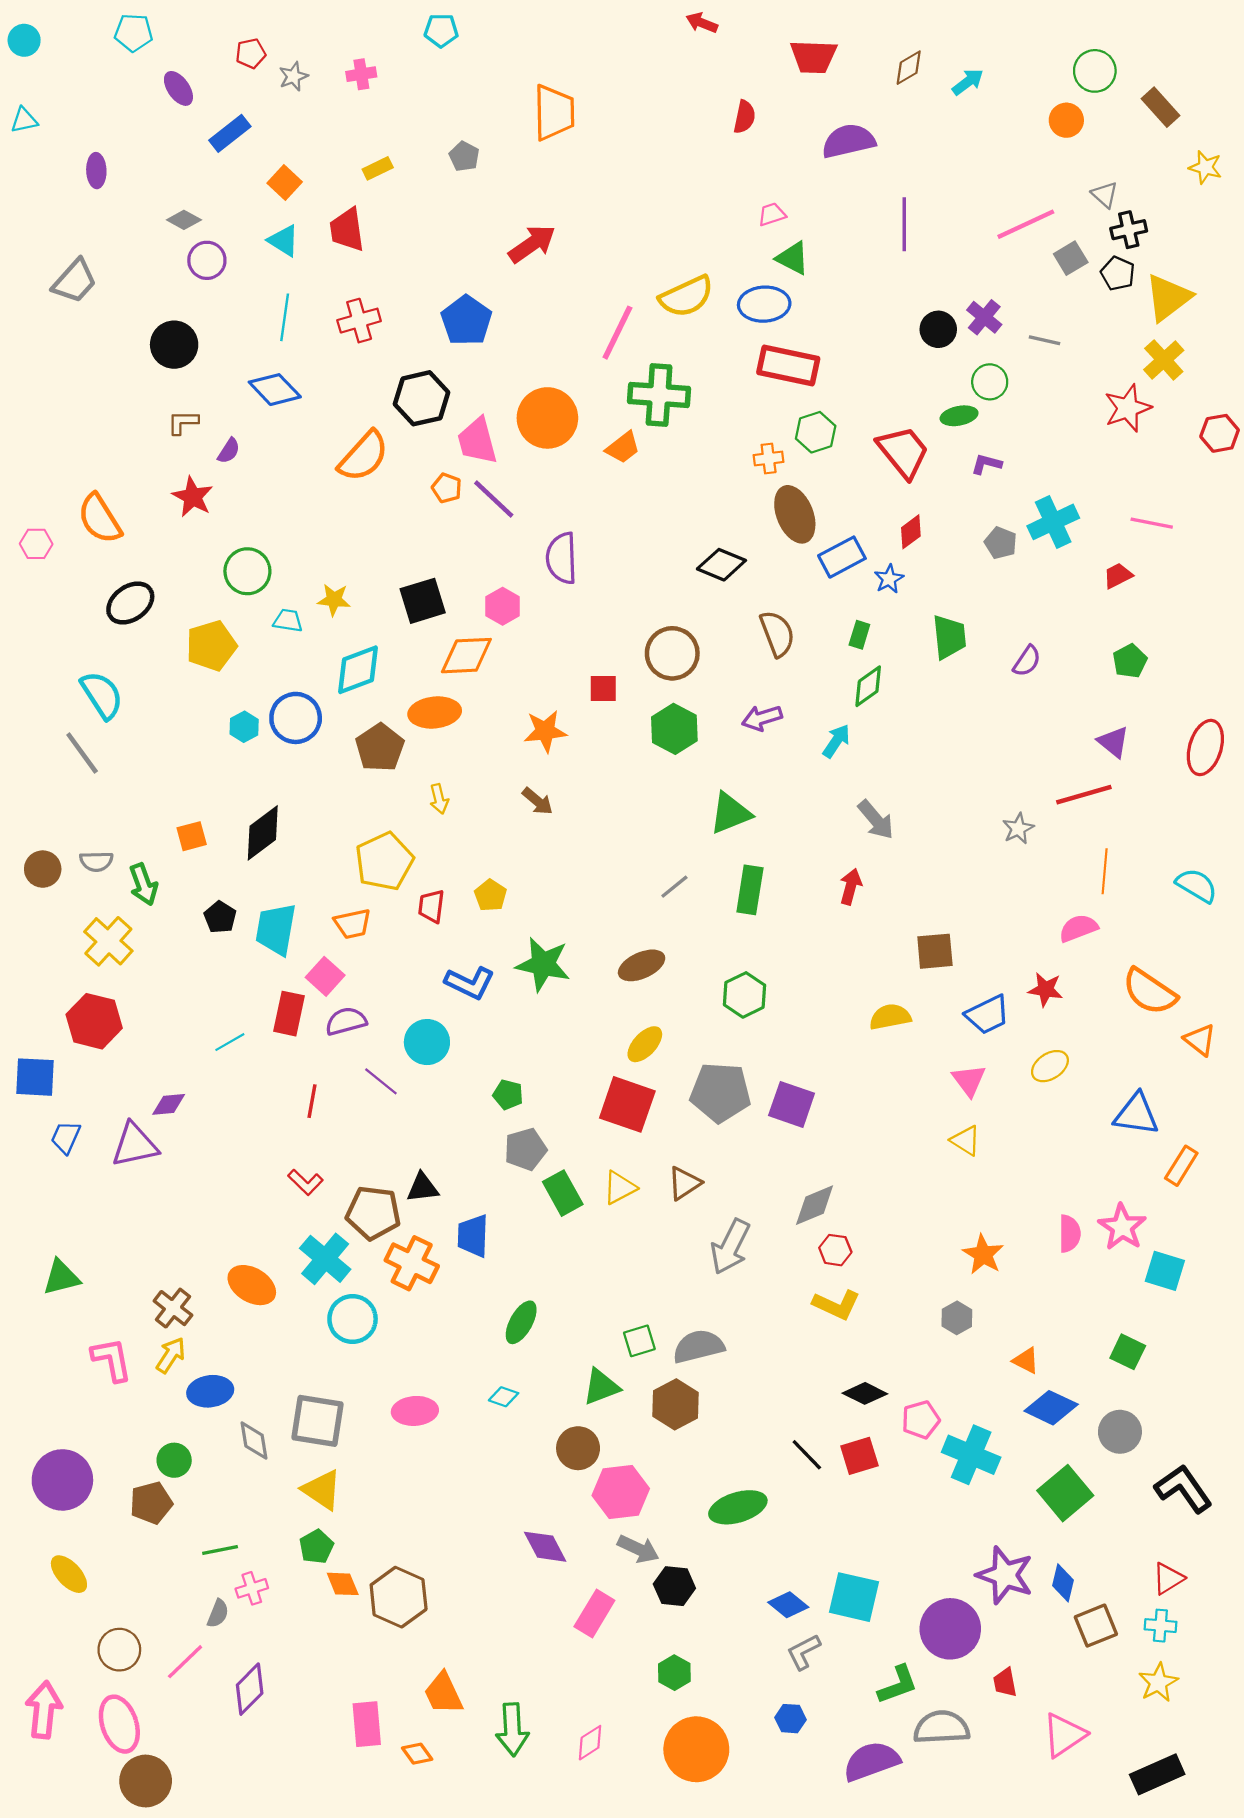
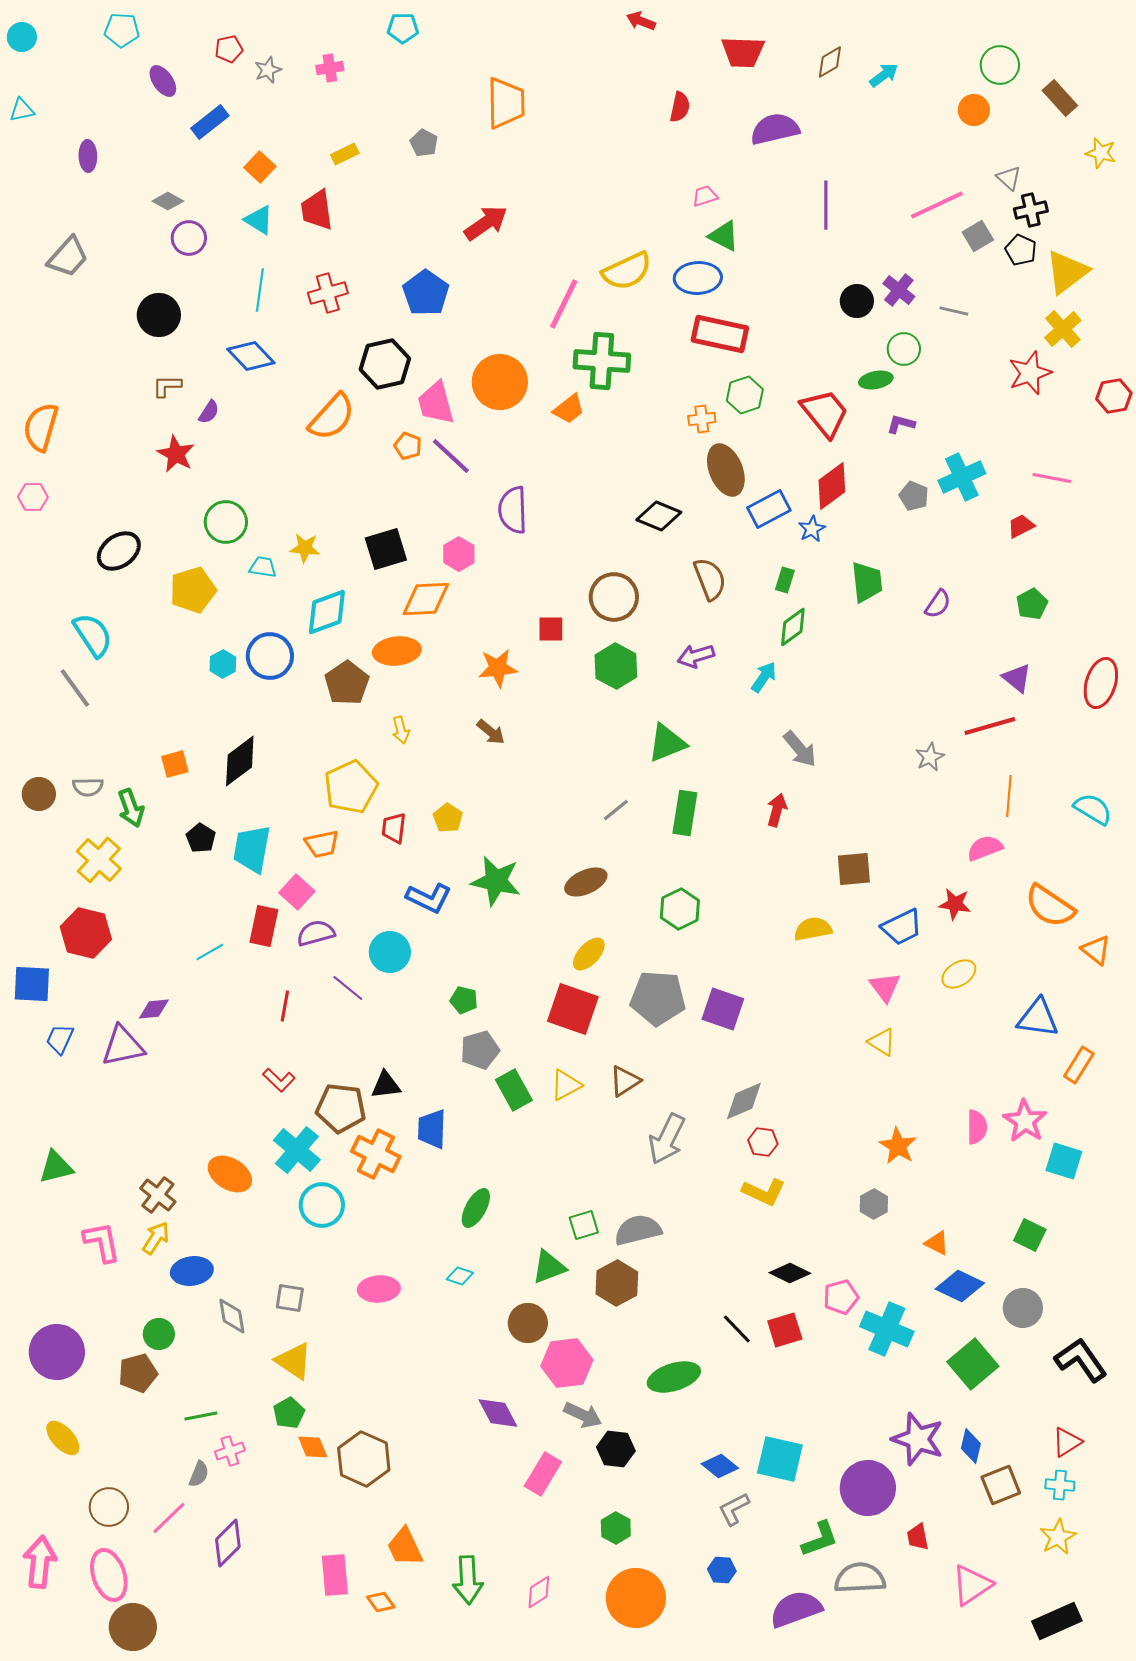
orange semicircle: (100, 519) -> (41, 427), moved, turned 48
red diamond: (911, 532) -> (832, 486), size x1.5
gray square: (317, 1421) -> (290, 1298), size x0.6

